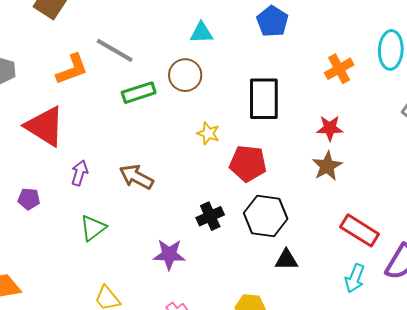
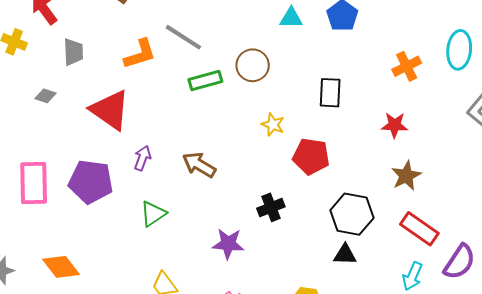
cyan triangle: (201, 33) -> (291, 18), moved
black rectangle: (264, 99) -> (330, 93), size x0.7
brown star: (327, 166) -> (406, 176), moved
purple pentagon: (29, 199) -> (91, 182), size x2.0
black hexagon: (266, 216) -> (352, 214), moved

